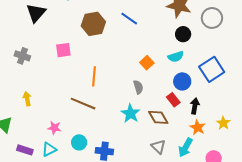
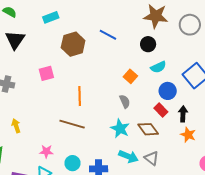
black circle: (183, 34) -> (148, 44), moved
cyan arrow: (185, 147) -> (128, 156), moved, turned -90

